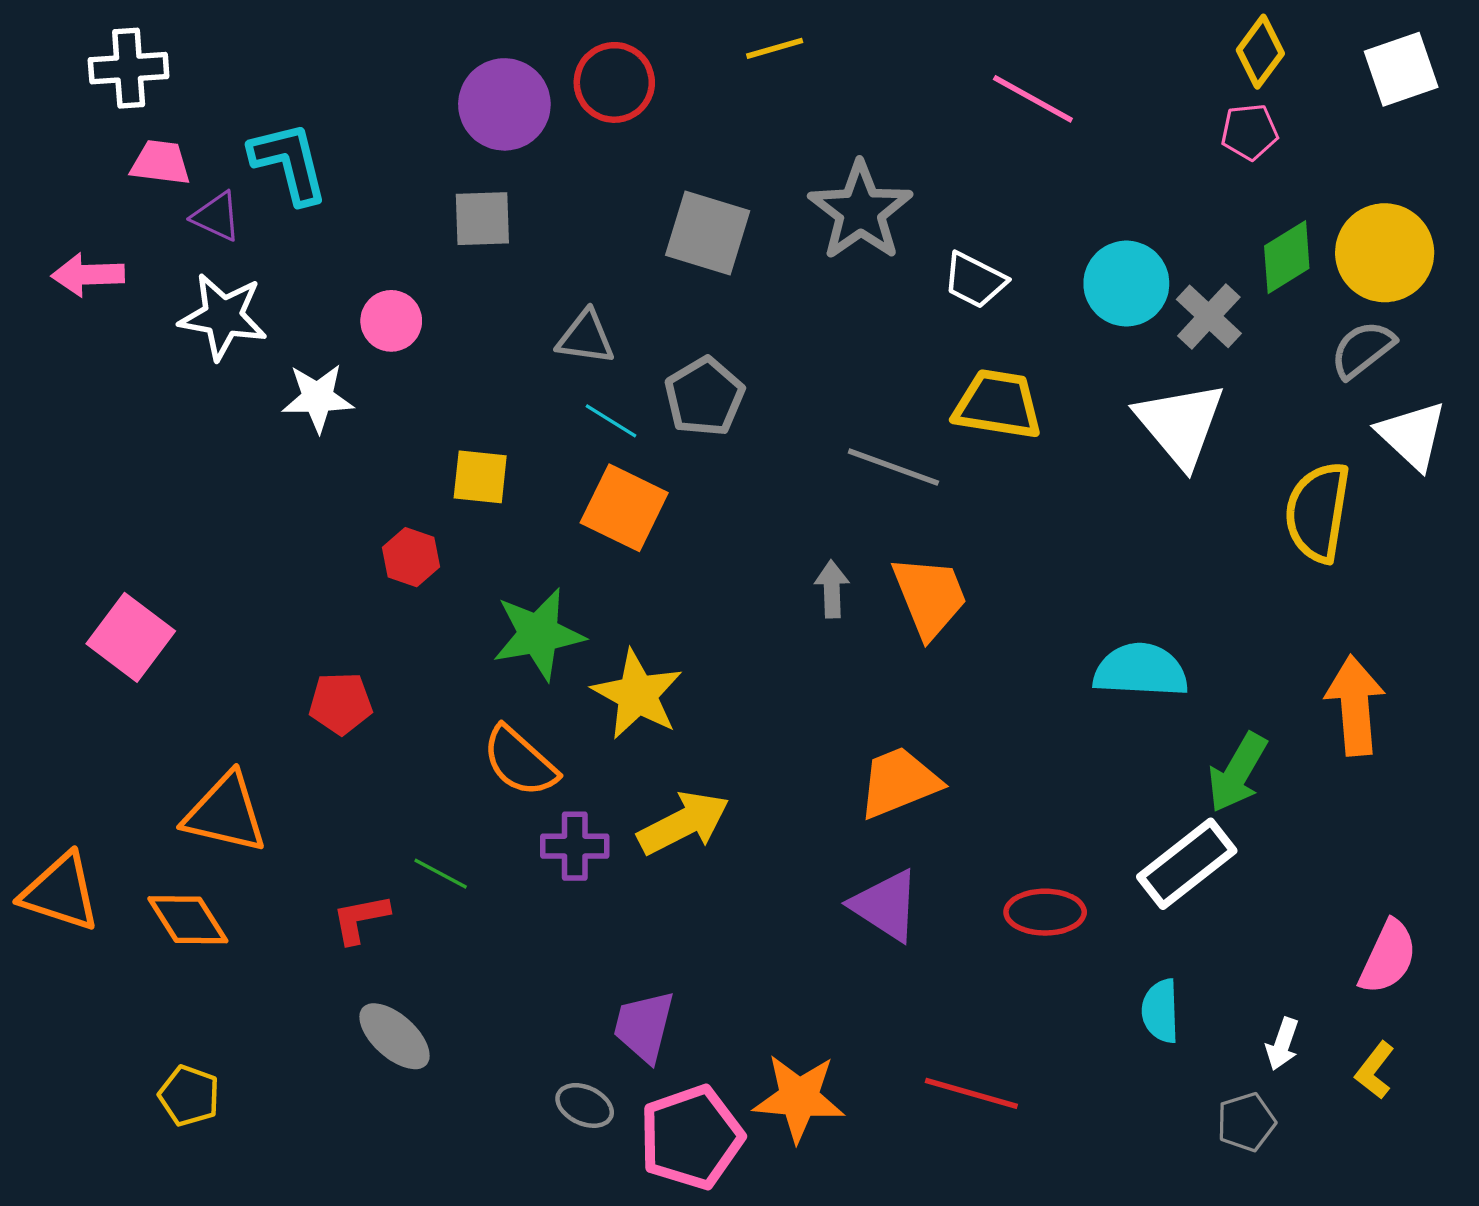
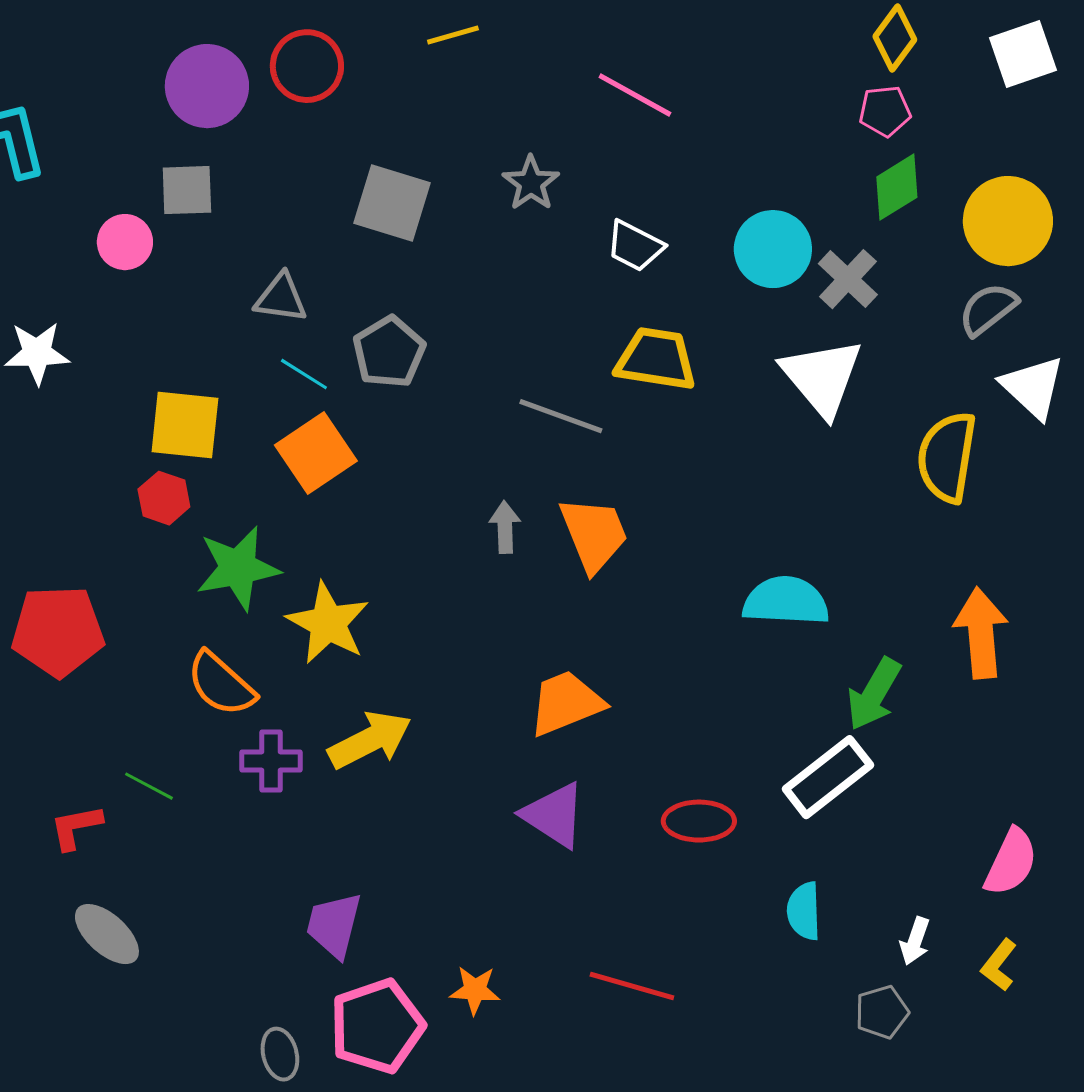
pink line: (1033, 99) -> (635, 95), moved
gray star: (860, 211) -> (531, 183), size x0.6
green diamond: (1287, 257) -> (897, 187), moved
pink circle: (391, 321) -> (125, 242), moved
yellow square: (480, 477) -> (185, 425), size x1.4
orange square: (624, 508) -> (316, 453), turned 30
red hexagon: (411, 557) -> (164, 498), moved
red pentagon: (341, 703) -> (58, 631), size x1.6
orange star: (799, 1098) -> (475, 990), size x0.6
gray ellipse: (585, 1105) -> (280, 1054), moved, turned 51

